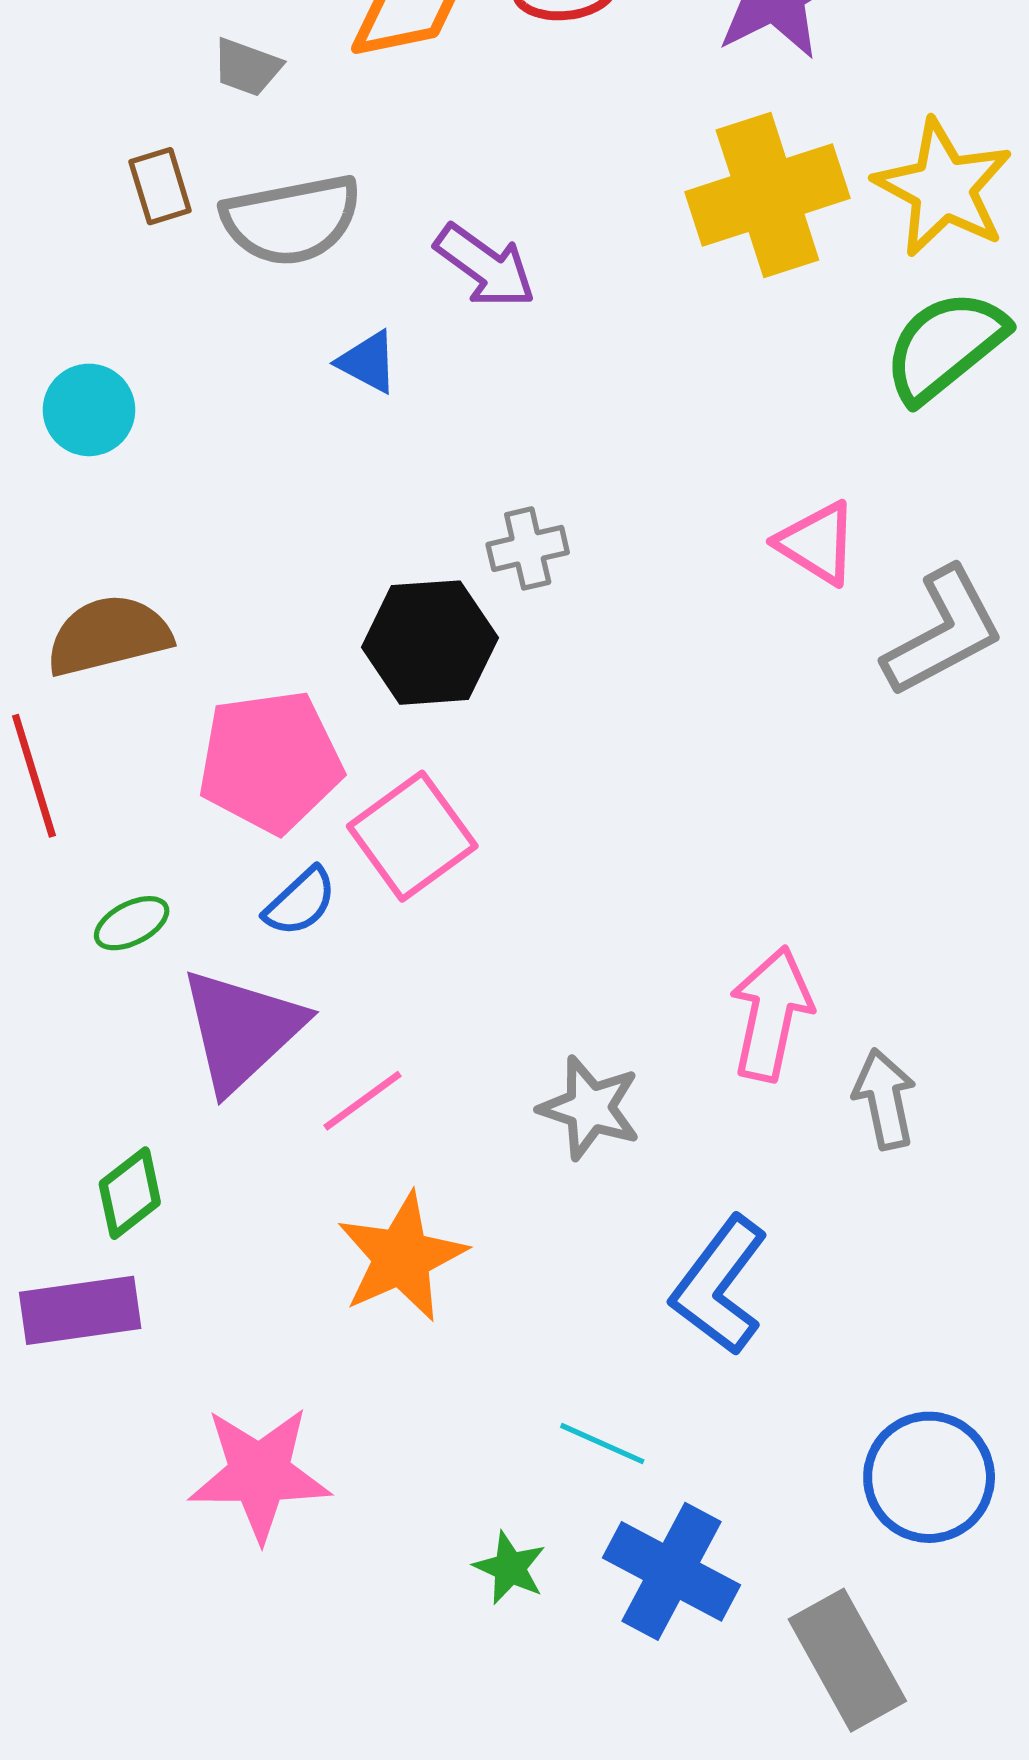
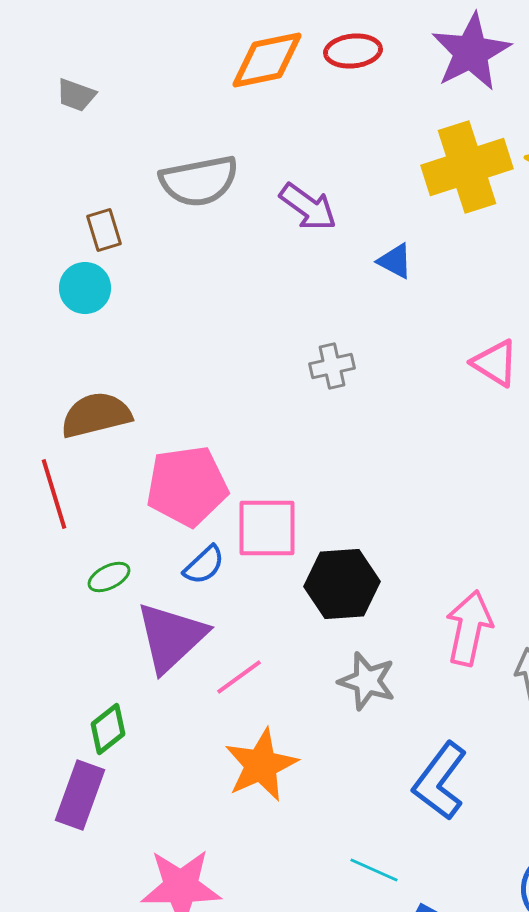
gray trapezoid: (247, 67) -> (76, 95), moved
brown rectangle: (160, 186) -> (104, 230), moved
blue triangle: (368, 362) -> (395, 261), moved
black hexagon: (430, 643) -> (342, 584), moved
pink square: (412, 836) -> (267, 528), turned 36
purple rectangle: (80, 1310) -> (80, 795), turned -62

